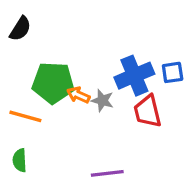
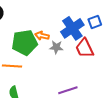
orange arrow: (78, 95) -> (42, 36), moved

